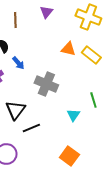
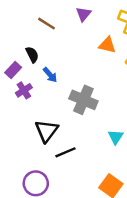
brown line: (15, 20) -> (46, 24), turned -56
orange triangle: (68, 49) -> (107, 45), moved

